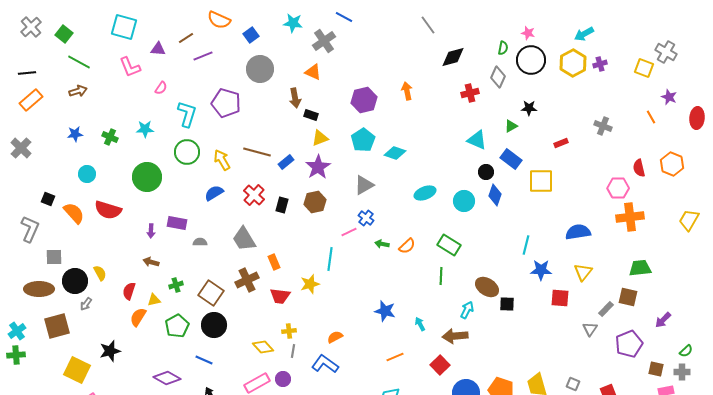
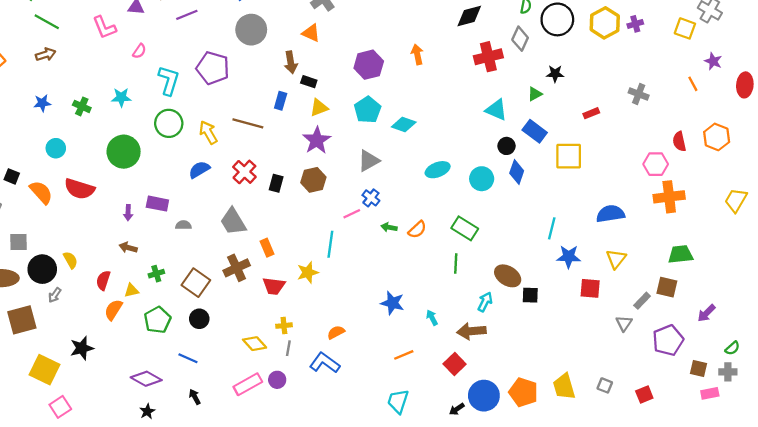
red cross: (470, 93) -> (488, 57), size x1.4
blue rectangle: (286, 162) -> (281, 101), moved, turned -35
black circle: (214, 325) -> (199, 319), size x0.7

